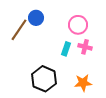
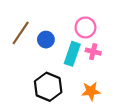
blue circle: (36, 18) -> (46, 40), moved
cyan rectangle: (66, 49) -> (72, 54), size x1.5

